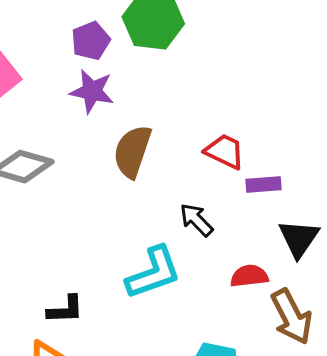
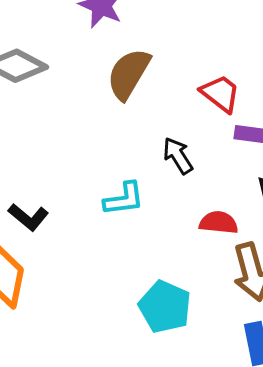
cyan L-shape: (153, 273) -> (124, 199), size x0.7
black L-shape: (65, 309) -> (28, 217), turned 30

